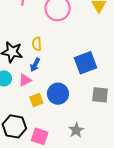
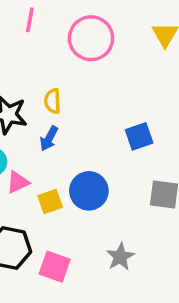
blue square: (85, 63) -> (139, 136), size x0.7
pink triangle: (25, 80) -> (18, 182), moved

